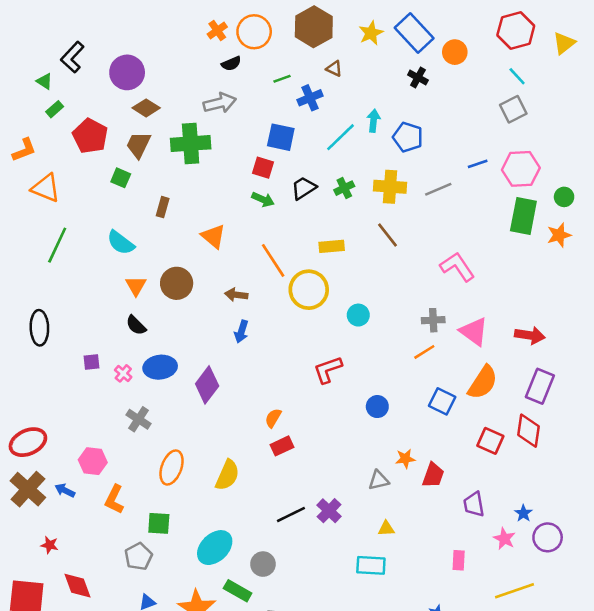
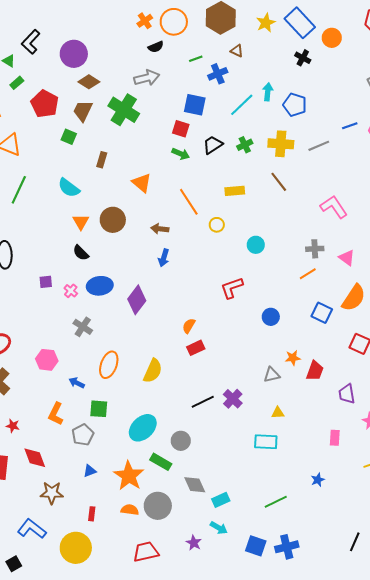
green cross: (191, 144) -> (124, 110), turned 36
yellow circle: (309, 290) -> (217, 225), size x0.5
pink triangle: (474, 332) -> (347, 258), size x0.7
blue arrow: (65, 490) -> (77, 383), moved
orange L-shape: (114, 499) -> (56, 414), moved

